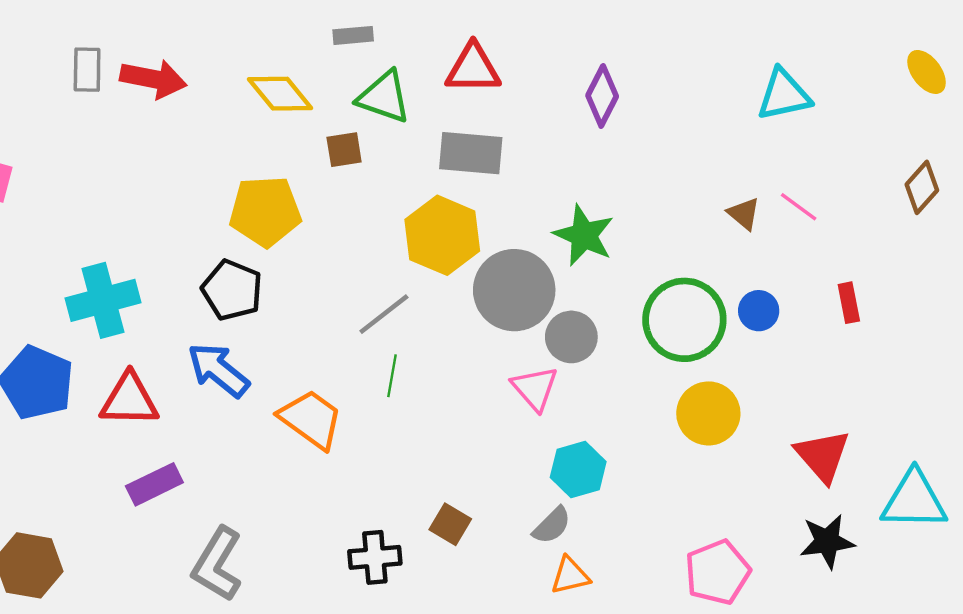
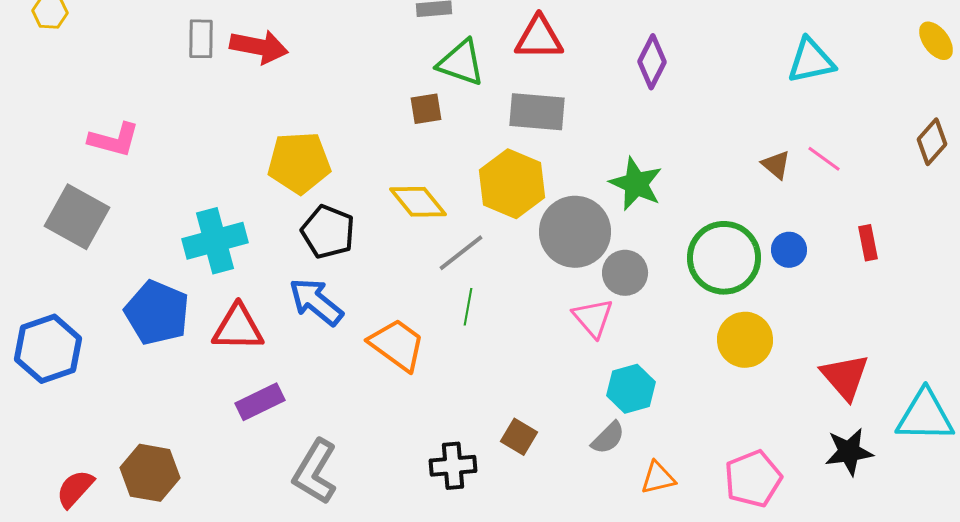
yellow diamond: (280, 94) -> (418, 202), moved
yellow pentagon: (265, 211) -> (299, 163), moved
orange triangle: (570, 576) -> (658, 478), moved

